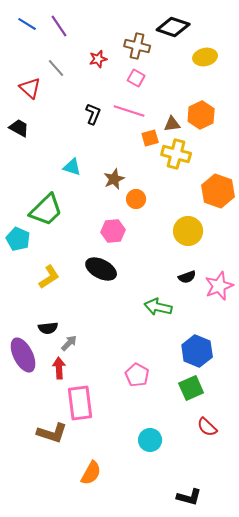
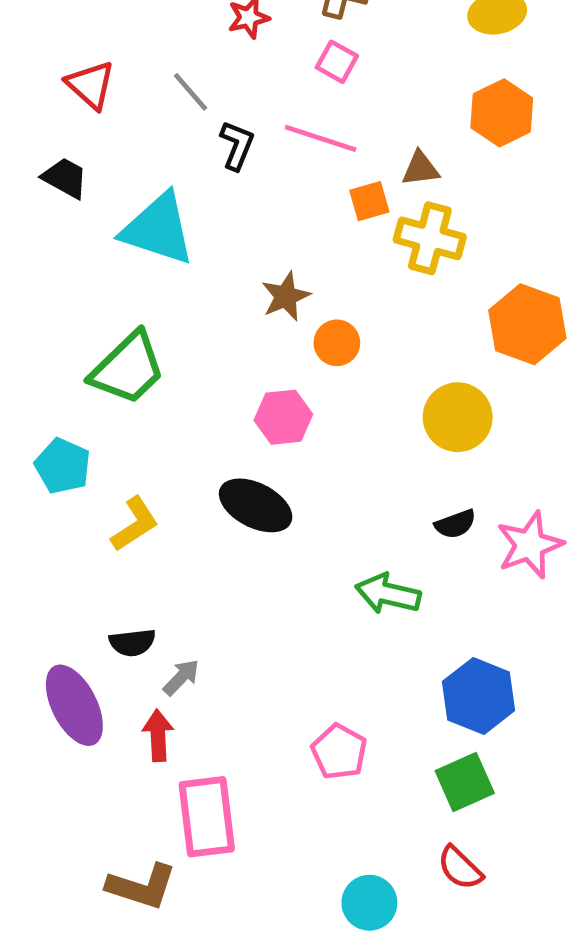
gray line: (56, 68) -> (191, 92), moved
orange hexagon: (201, 115) -> (502, 113), moved
cyan triangle: (72, 167) -> (158, 229), moved, size x1.8
cyan pentagon: (18, 239) -> (63, 466), moved
red semicircle: (207, 427) -> (460, 868), moved

